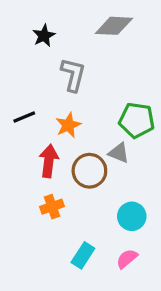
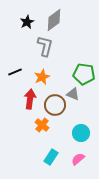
gray diamond: (114, 26) -> (54, 20), moved, turned -40
orange cross: (52, 207) -> (42, 125), moved, turned -32

